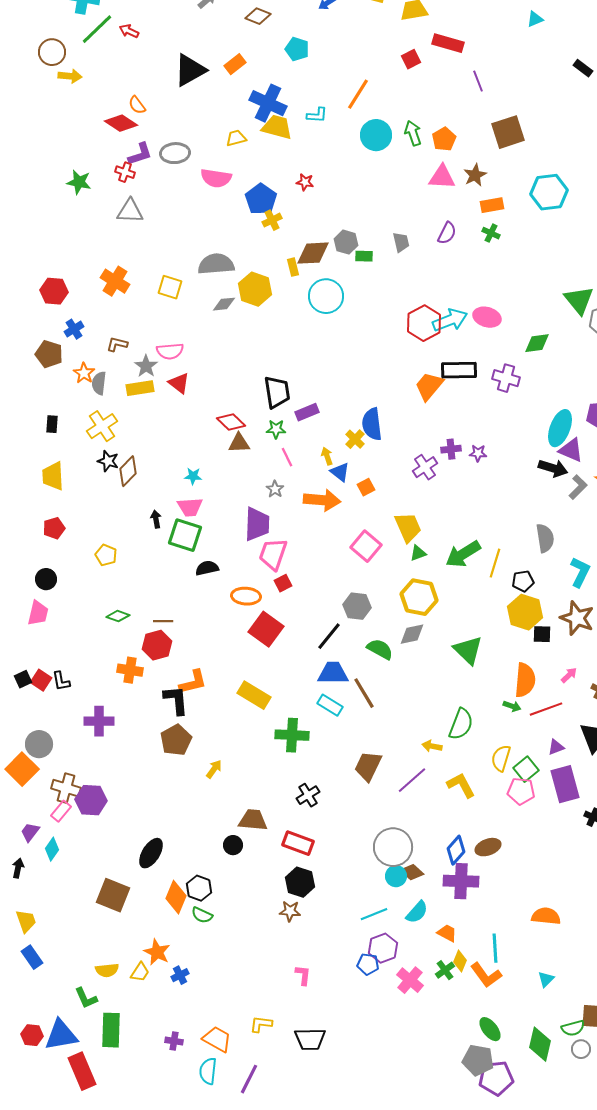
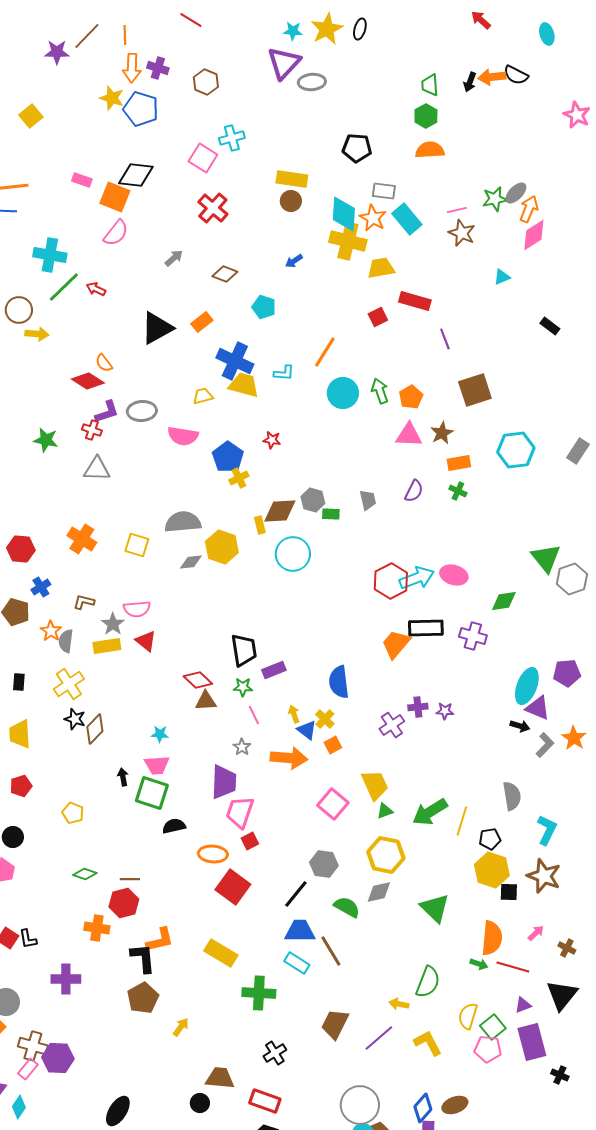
yellow cross: (355, 439) -> (325, 719), moved
black arrow: (553, 468) -> (520, 726), size x0.7
red line: (546, 709) -> (513, 967), turned 36

